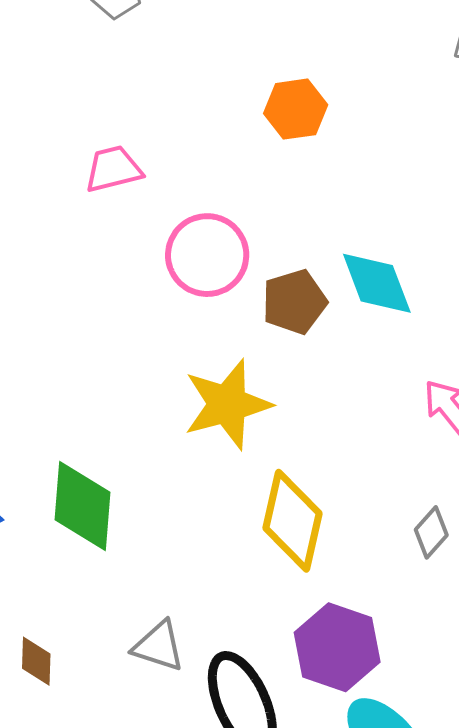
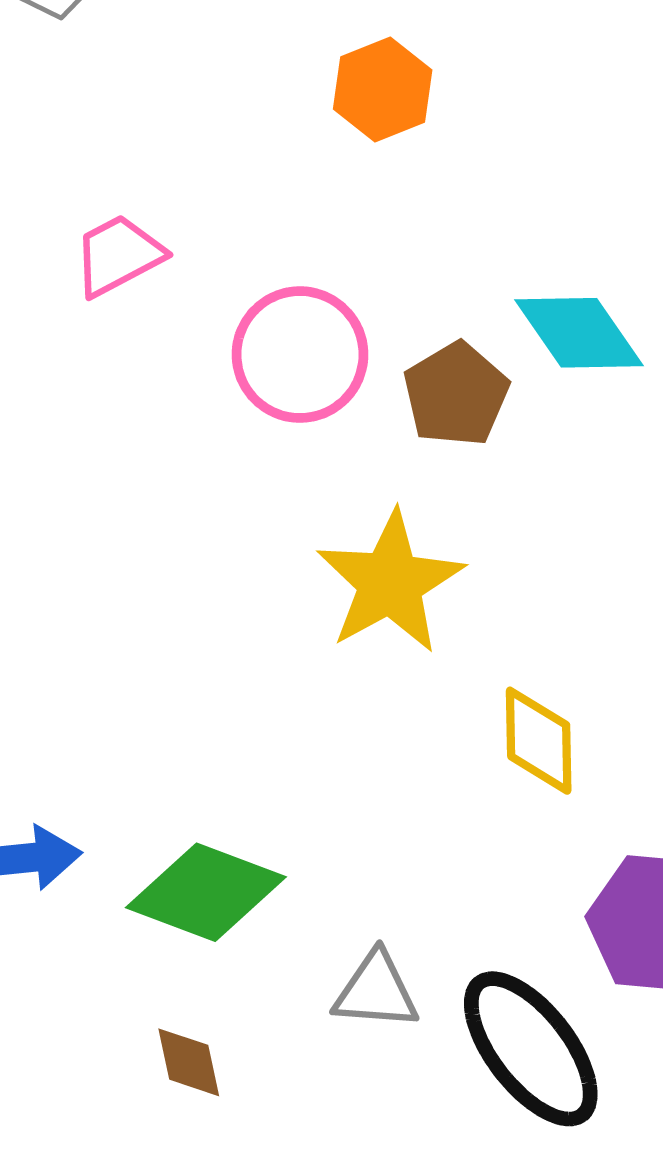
green diamond: (83, 506) -> (206, 892), moved, turned -60
yellow diamond: (293, 521) -> (539, 741), size x0.7

